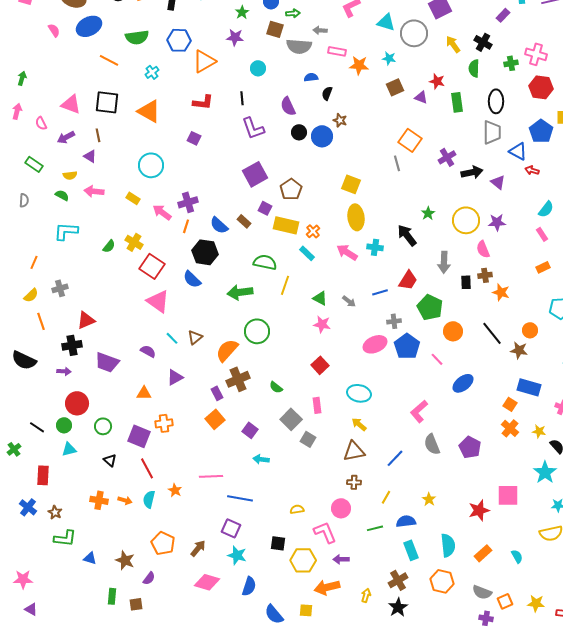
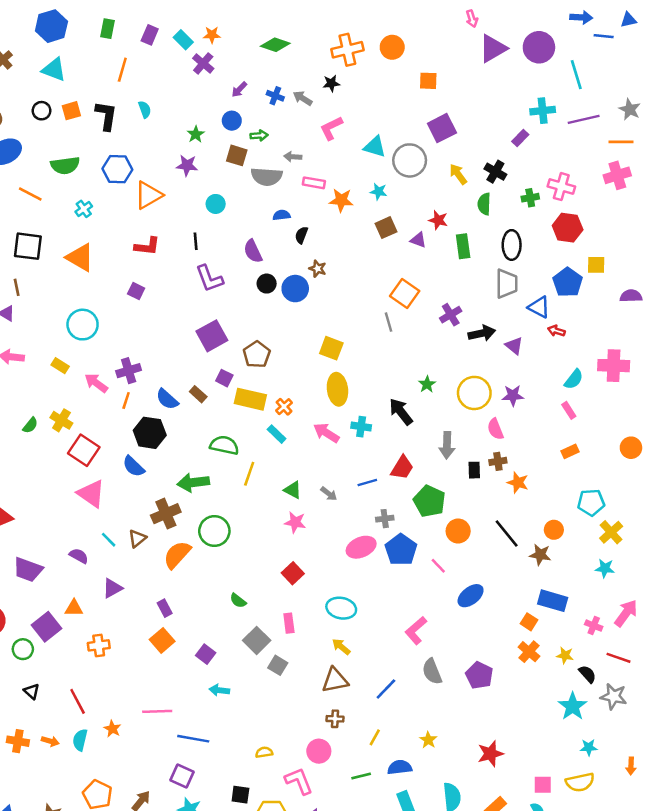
brown cross: (238, 379) -> (166, 514), moved
purple square: (139, 436) -> (46, 627), moved, turned 30
pink square: (508, 495) -> (543, 785), moved, size x0.7

